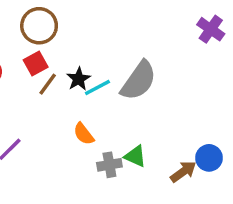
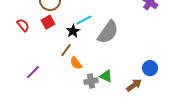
brown line: (48, 84) -> (66, 50), moved
cyan line: (97, 88) -> (84, 20), moved
blue circle: (209, 158) -> (150, 68), moved

